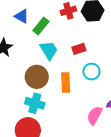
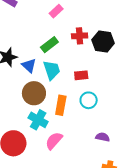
blue triangle: (22, 16) -> (29, 66), moved
cyan cross: (35, 103) -> (38, 120), moved
pink semicircle: (95, 115) -> (54, 141), moved

